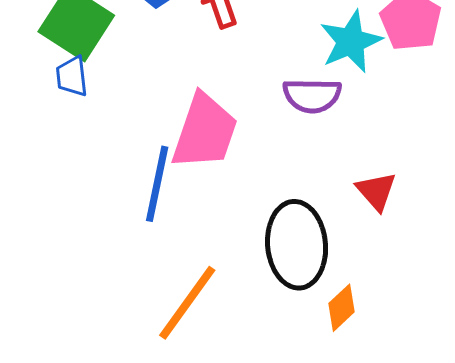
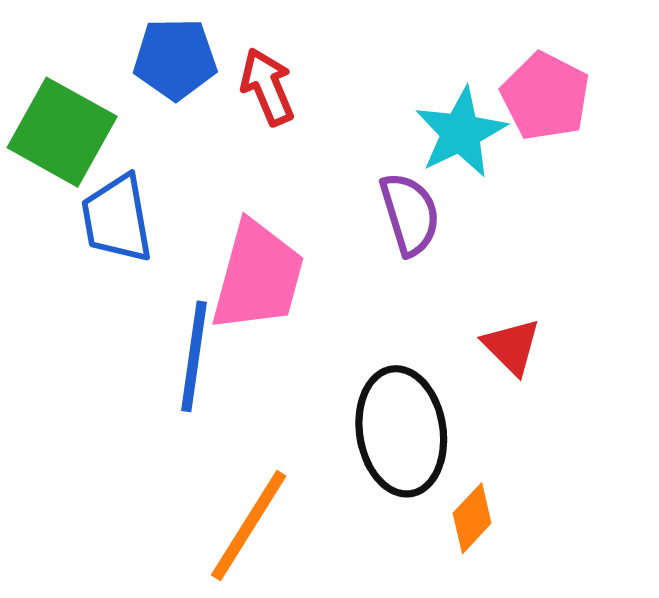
blue trapezoid: (72, 76) -> (117, 219), moved, size x1.5
purple semicircle: (312, 95) -> (410, 214), turned -104

